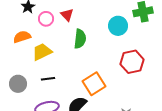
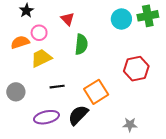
pink circle: (46, 19) -> (39, 33), moved
cyan circle: (118, 26) -> (121, 19), moved
black line: (48, 79) -> (57, 87), moved

